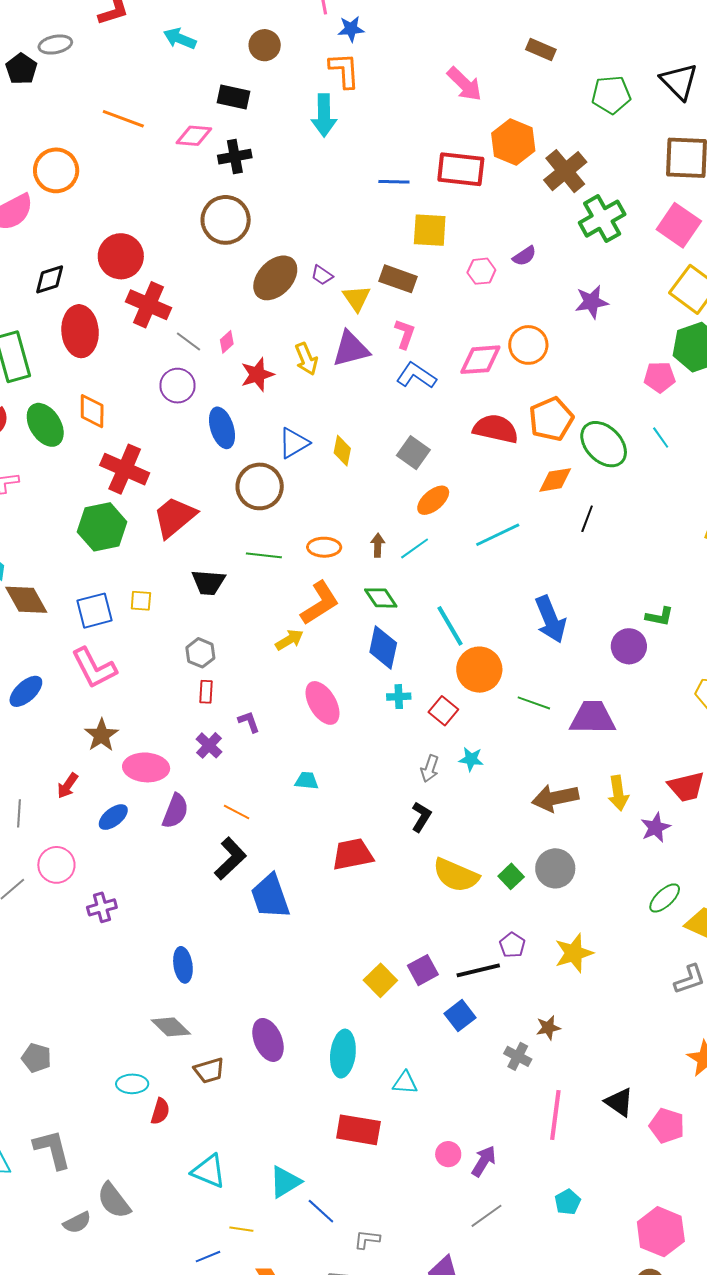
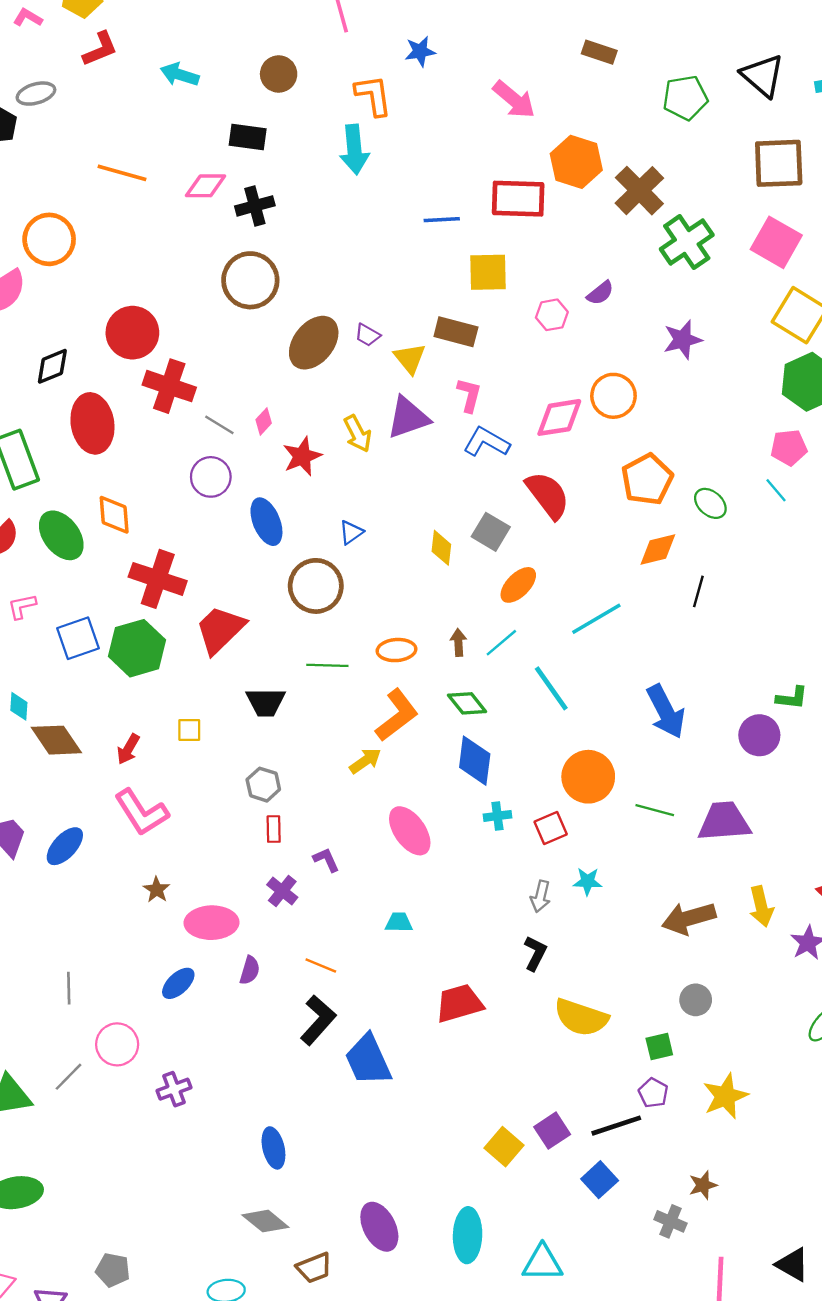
blue star: (351, 29) -> (420, 51), moved
pink pentagon: (660, 377) -> (789, 448), moved
red semicircle: (496, 429) -> (548, 495), moved, turned 45
blue triangle: (294, 443) -> (351, 532), size x0.7
green ellipse: (604, 444) -> (710, 503), size x0.6
yellow diamond: (342, 451) -> (441, 548), moved
blue square: (94, 611) -> (78, 638), moved
cyan line: (450, 626) -> (551, 688), moved
red square: (443, 711) -> (551, 828), turned 32
brown star: (101, 735) -> (157, 890), size x0.7
red arrow: (67, 786) -> (128, 749), moved
purple semicircle: (175, 811) -> (250, 970), size x0.7
gray circle: (555, 868) -> (696, 1000), size x0.7
green square: (511, 876) -> (659, 1047), moved, turned 35
cyan triangle: (405, 1083) -> (542, 1263), size x1.4

